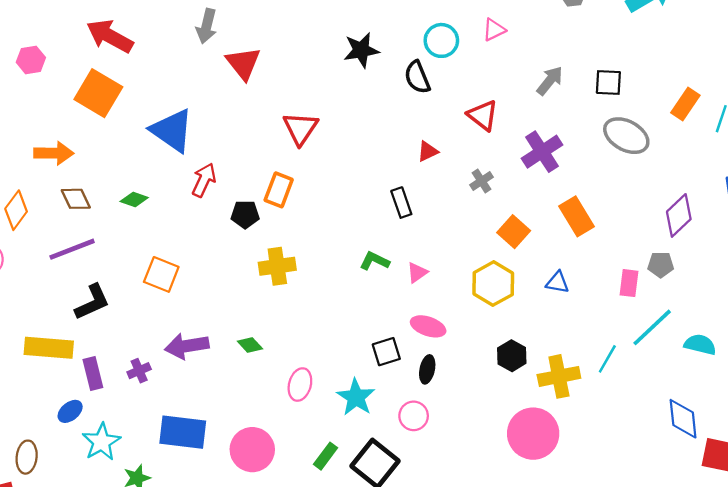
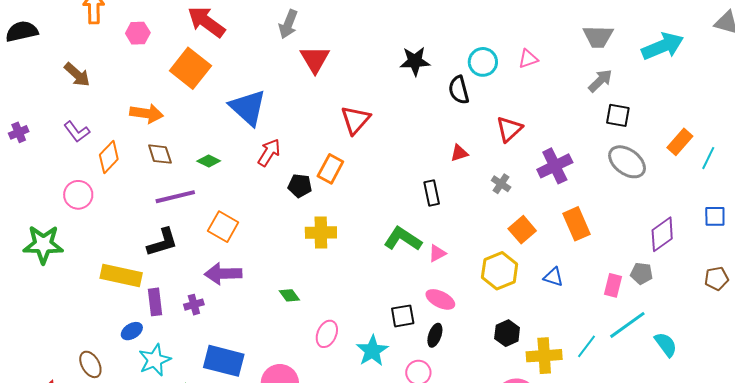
gray arrow: (550, 81) -> (600, 81), moved
red triangle: (483, 115) -> (509, 129), turned 32
gray cross: (482, 181) -> (501, 184), turned -30
purple line: (72, 249) -> (175, 197), moved
green L-shape: (374, 261) -> (403, 239), size x1.5
cyan semicircle: (700, 345) -> (666, 345), turned 32
purple arrow: (187, 346) -> (223, 274), moved
brown ellipse: (27, 457) -> (90, 364), turned -44

